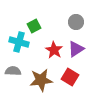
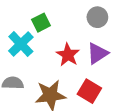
cyan cross: (19, 42) -> (21, 44), turned 30

